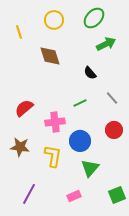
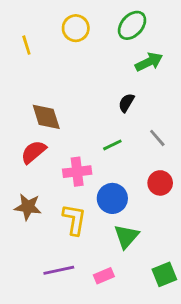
brown diamond: (50, 56) -> (46, 117), moved
black semicircle: (90, 73) -> (126, 103), turned 72
purple line: (29, 194) -> (59, 270), moved, turned 50

